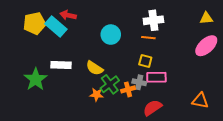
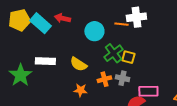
red arrow: (68, 15) -> (62, 18), moved
orange line: (148, 38) -> (121, 24), moved
pink rectangle: (156, 77) -> (148, 91), moved
green cross: (110, 84) -> (113, 53), moved
orange cross: (128, 89) -> (104, 79), moved

